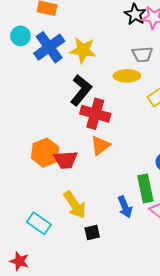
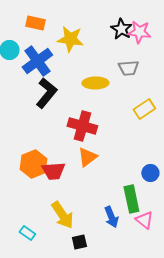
yellow star: (83, 50) -> (70, 39), moved
yellow ellipse: (127, 76) -> (95, 83), moved
black L-shape: (81, 90) -> (46, 93), moved
cyan rectangle: (39, 223) -> (27, 233), size x0.7

